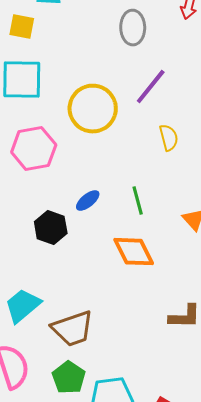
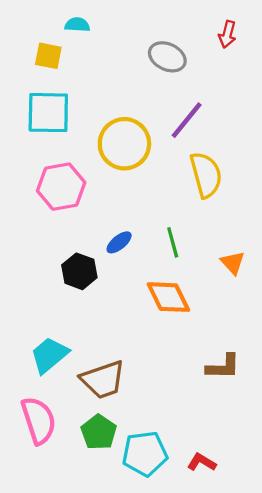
gray ellipse: (133, 28) -> (167, 57), turned -64
yellow semicircle: (169, 138) -> (206, 175), size x1.6

